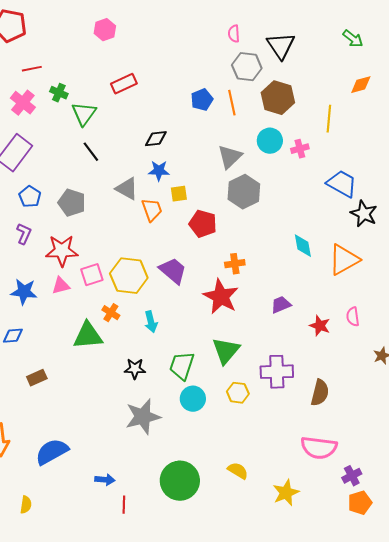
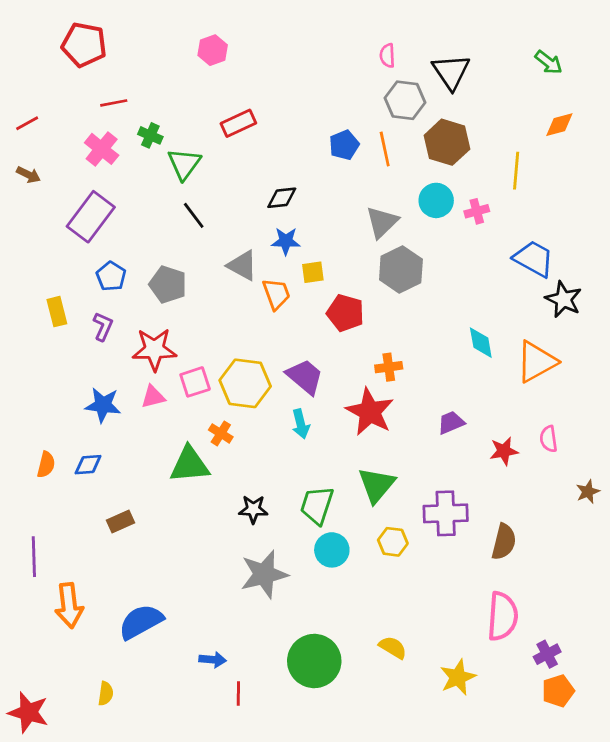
cyan arrow: (151, 322) -> (301, 424), moved
red star: (320, 326) -> (504, 451), turned -30
pink semicircle: (319, 448) -> (503, 616), turned -93

